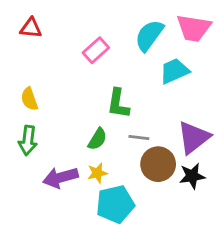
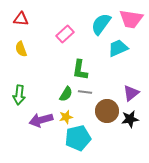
yellow semicircle: (29, 99) -> (21, 49), moved
gray line: (139, 138) -> (85, 92), moved
purple triangle: (194, 138) -> (131, 93), size x0.7

